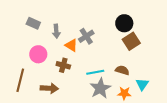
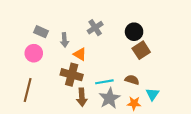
gray cross: (86, 36) -> (95, 28), moved
pink circle: (38, 54) -> (34, 53), moved
brown cross: (63, 65) -> (72, 75), size x1.5
brown arrow: (49, 88) -> (82, 97), moved, turned 84

